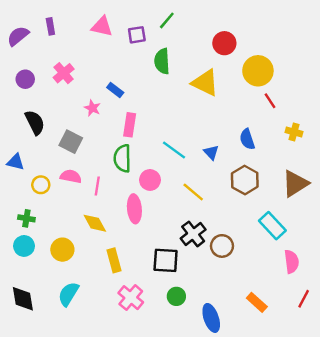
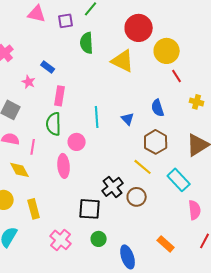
red circle: (224, 43) -> (139, 28), size x1.4
cyan line: (174, 150) -> (97, 117), turned 50
yellow line: (193, 192) -> (143, 167), moved
yellow diamond: (95, 223) -> (20, 170), moved
yellow rectangle: (114, 260) -> (34, 209), moved

